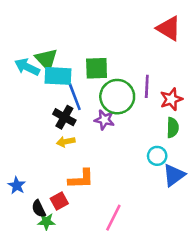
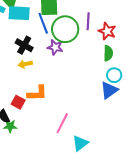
blue line: (75, 97) -> (43, 23), moved
red star: (171, 99) -> (107, 31), turned -30
cyan circle: (157, 156) -> (114, 75), moved
red square: (59, 201) -> (18, 102), moved, turned -32

